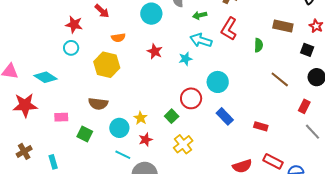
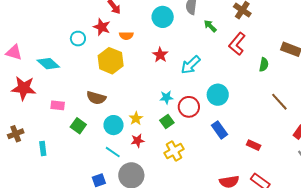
green arrow: (200, 15) -> (210, 26), turned 48
red star: (74, 25) -> (102, 27), moved
cyan arrow: (201, 40) -> (191, 65), moved, turned -70
cyan star: (185, 59) -> (166, 97), moved

